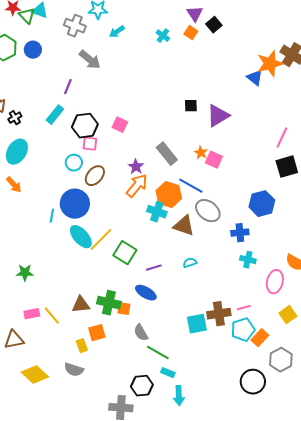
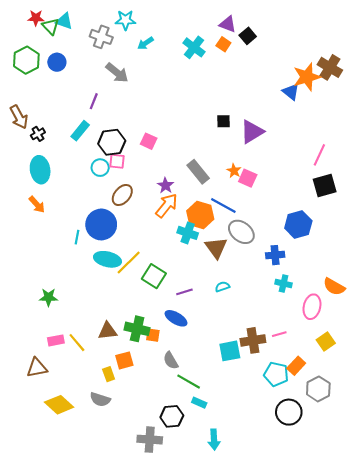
purple triangle: (195, 14) -> (228, 24), turned -36
cyan cross: (163, 36) -> (194, 47), size x1.5
cyan ellipse: (17, 152) -> (40, 170), turned -40
cyan circle: (74, 163) -> (100, 168), moved
brown triangle: (184, 226) -> (216, 248), turned 35
cyan ellipse: (81, 237) -> (108, 259), turned -35
cyan pentagon: (243, 330) -> (276, 374), moved, turned 30
cyan arrow: (179, 396) -> (214, 440), moved

